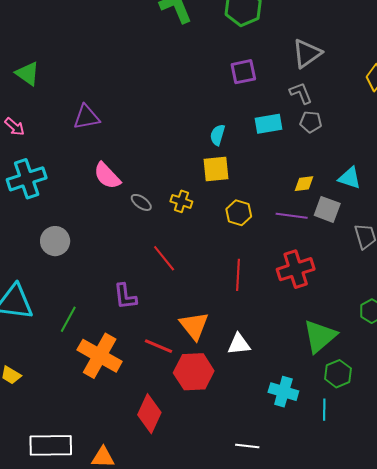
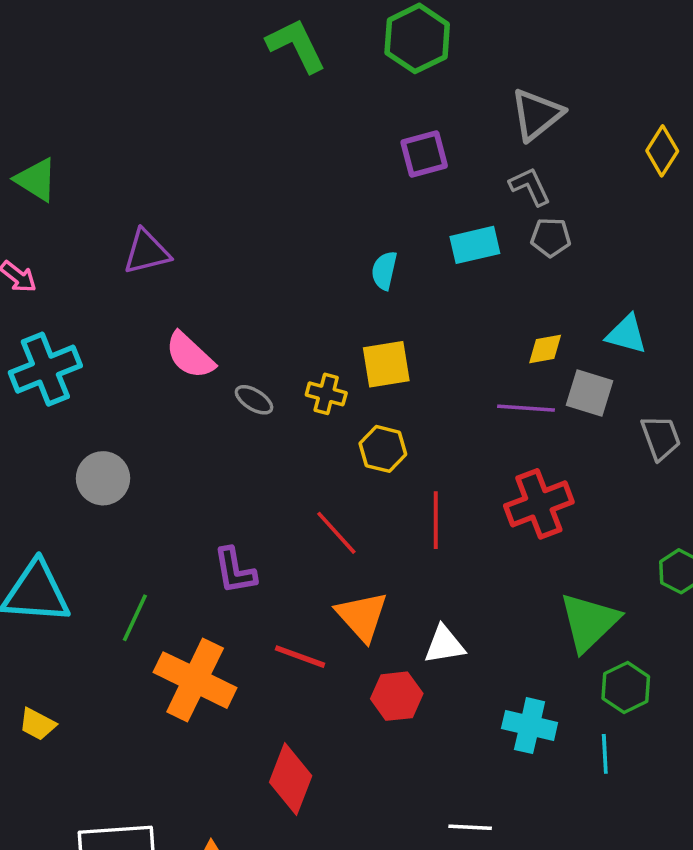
yellow square: (216, 169) -> (386, 364), moved
yellow hexagon: (239, 213) -> (383, 449), moved
red line: (164, 258) -> (336, 533), moved
red hexagon: (194, 372) -> (397, 696), moved, size x0.7

